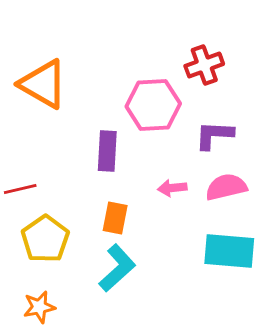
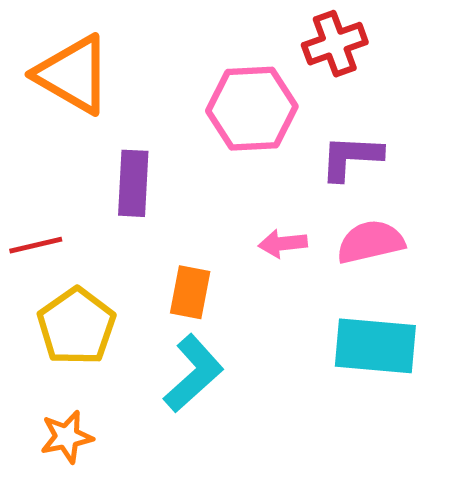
purple rectangle: (107, 151) -> (133, 183), moved

